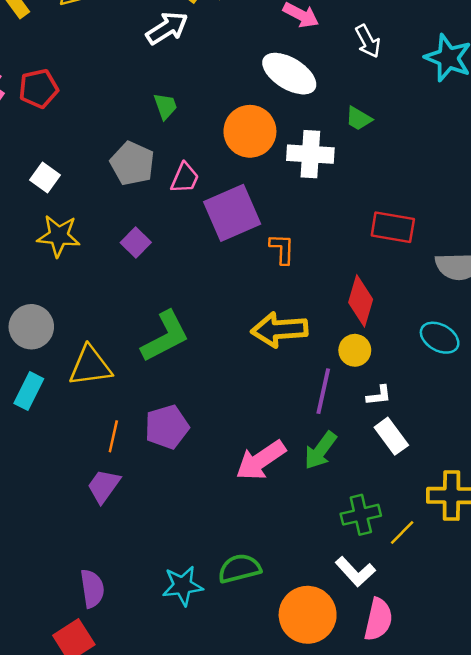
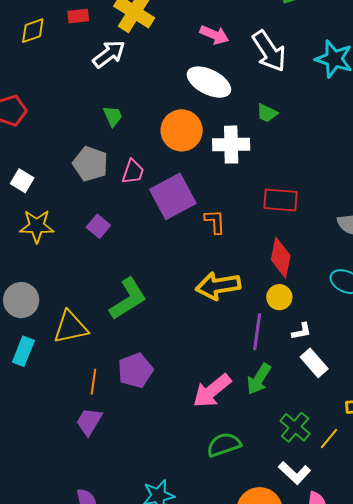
white arrow: (368, 41) -> (269, 51), size x1.6
red rectangle: (393, 227) -> (281, 200), moved
green cross: (361, 515) -> (295, 427), turned -32
green semicircle: (239, 568) -> (224, 445), moved

